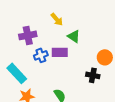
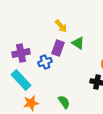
purple cross: (28, 35) -> (21, 53), moved
purple rectangle: (60, 52) -> (58, 48), moved, turned -70

